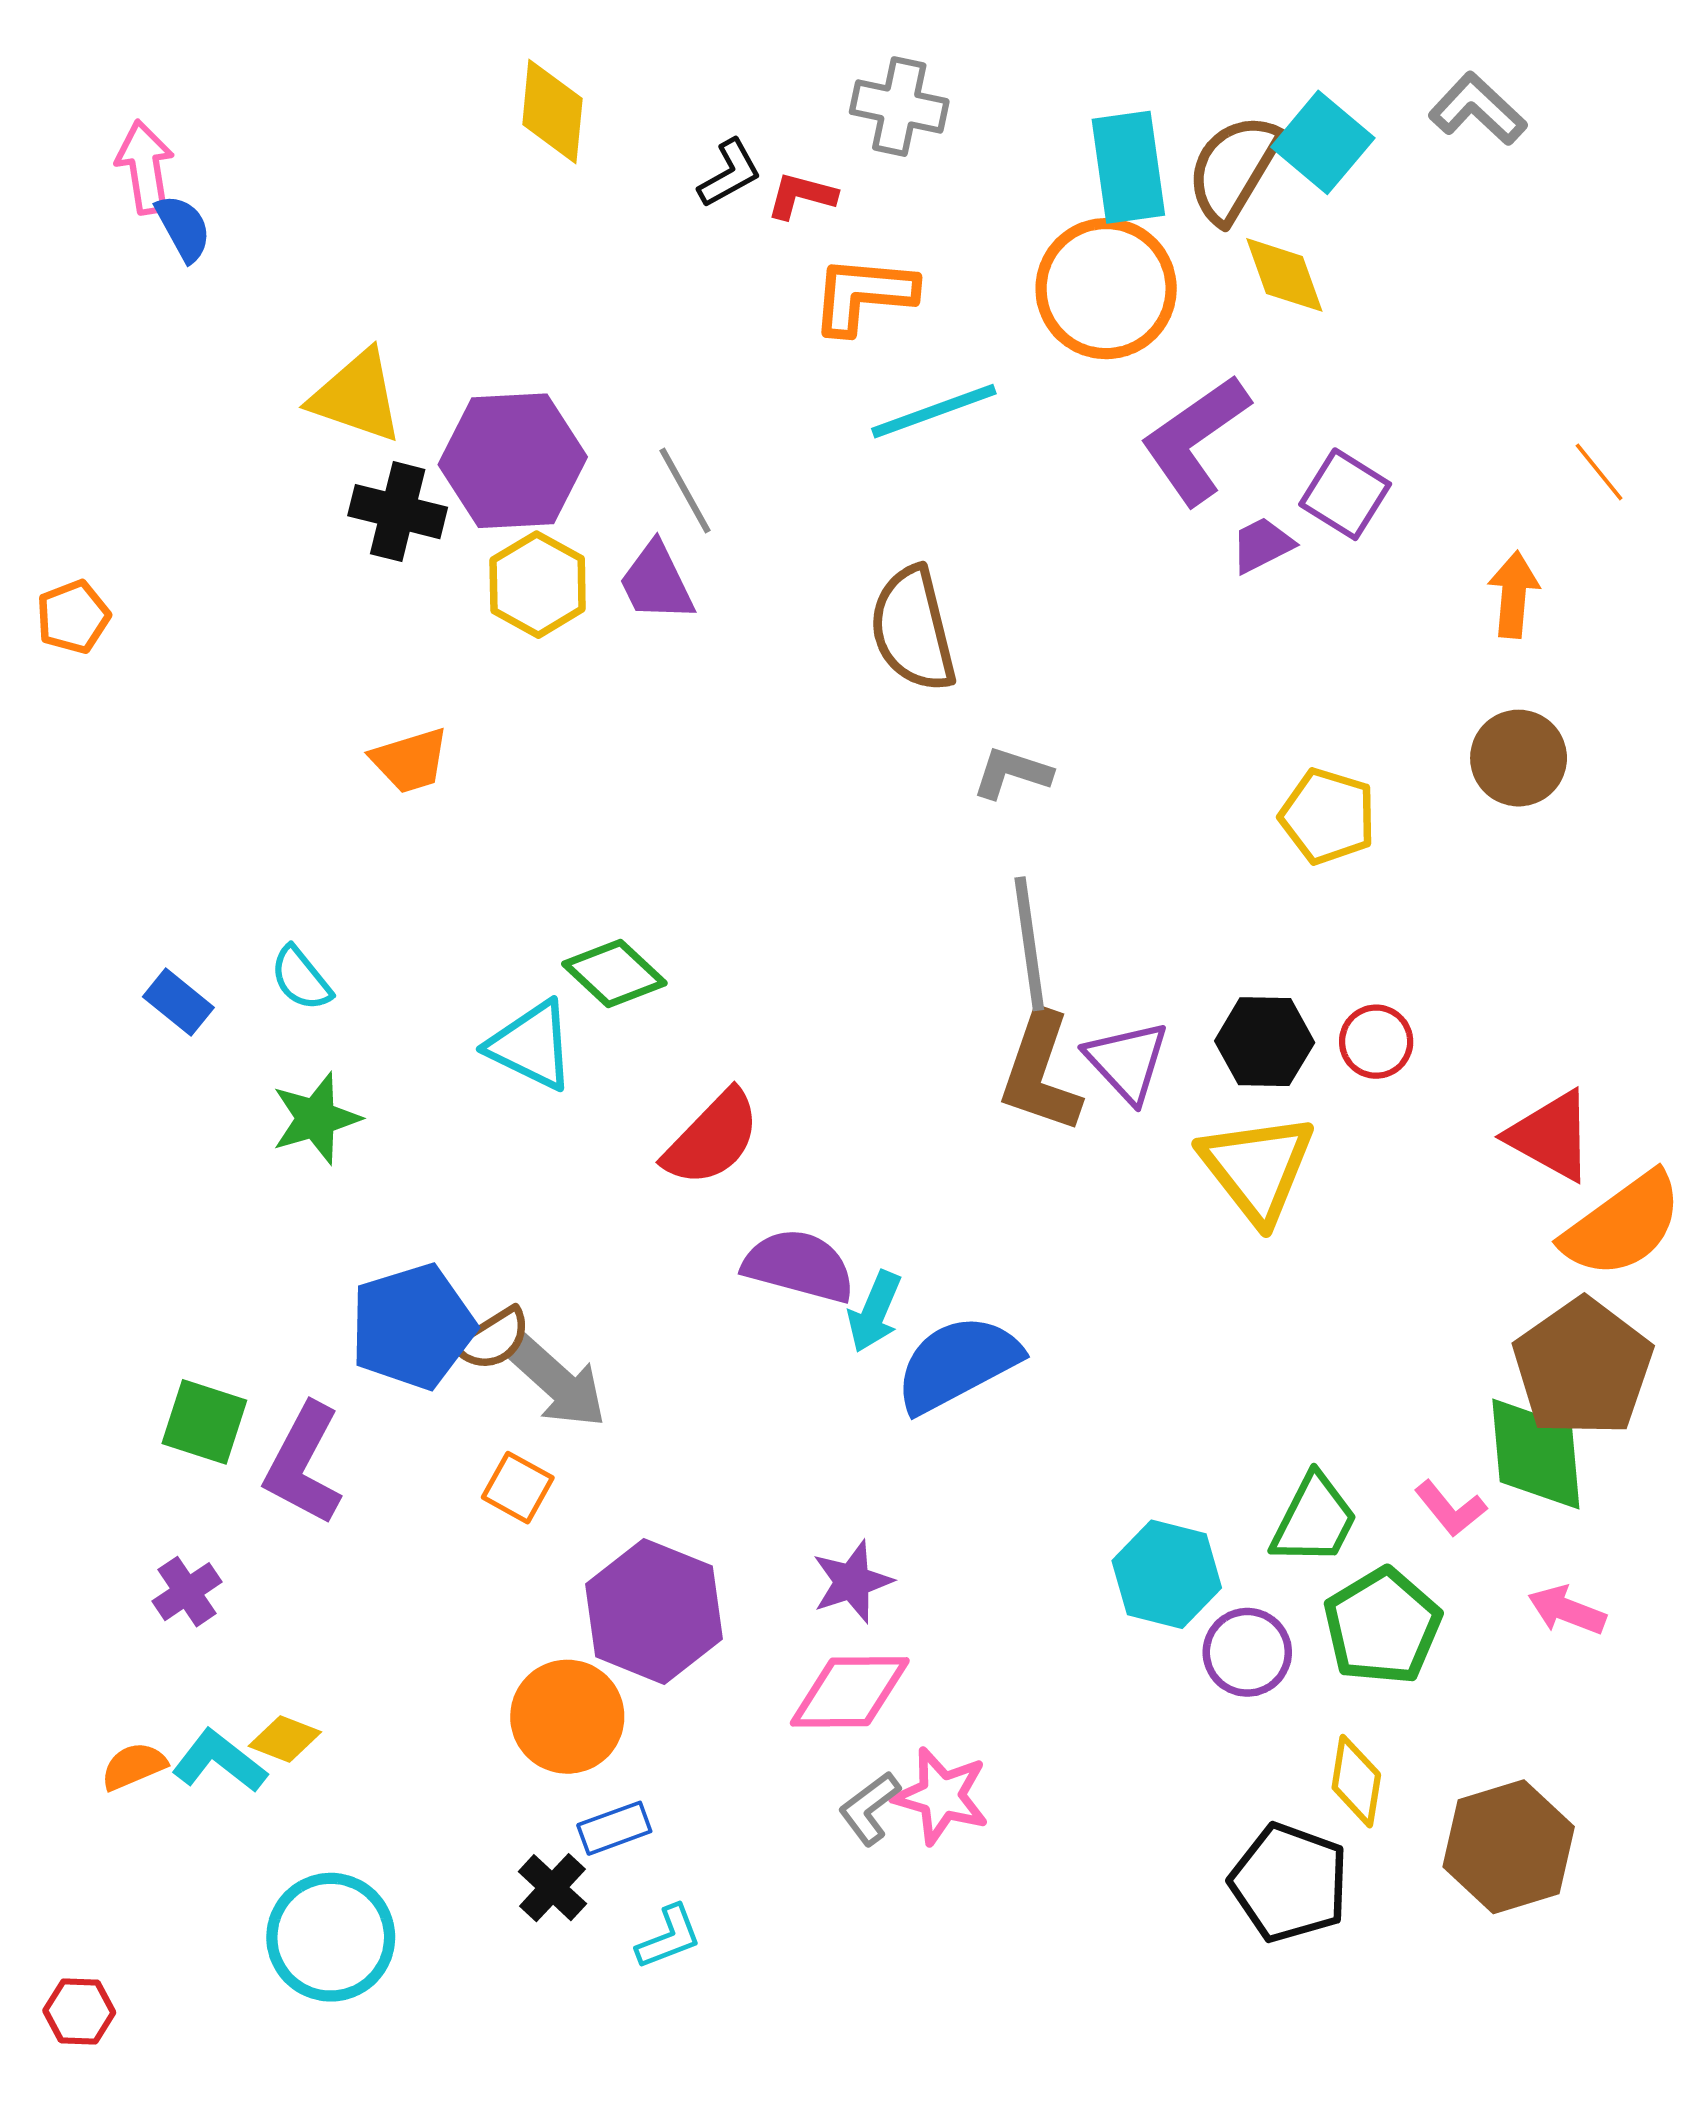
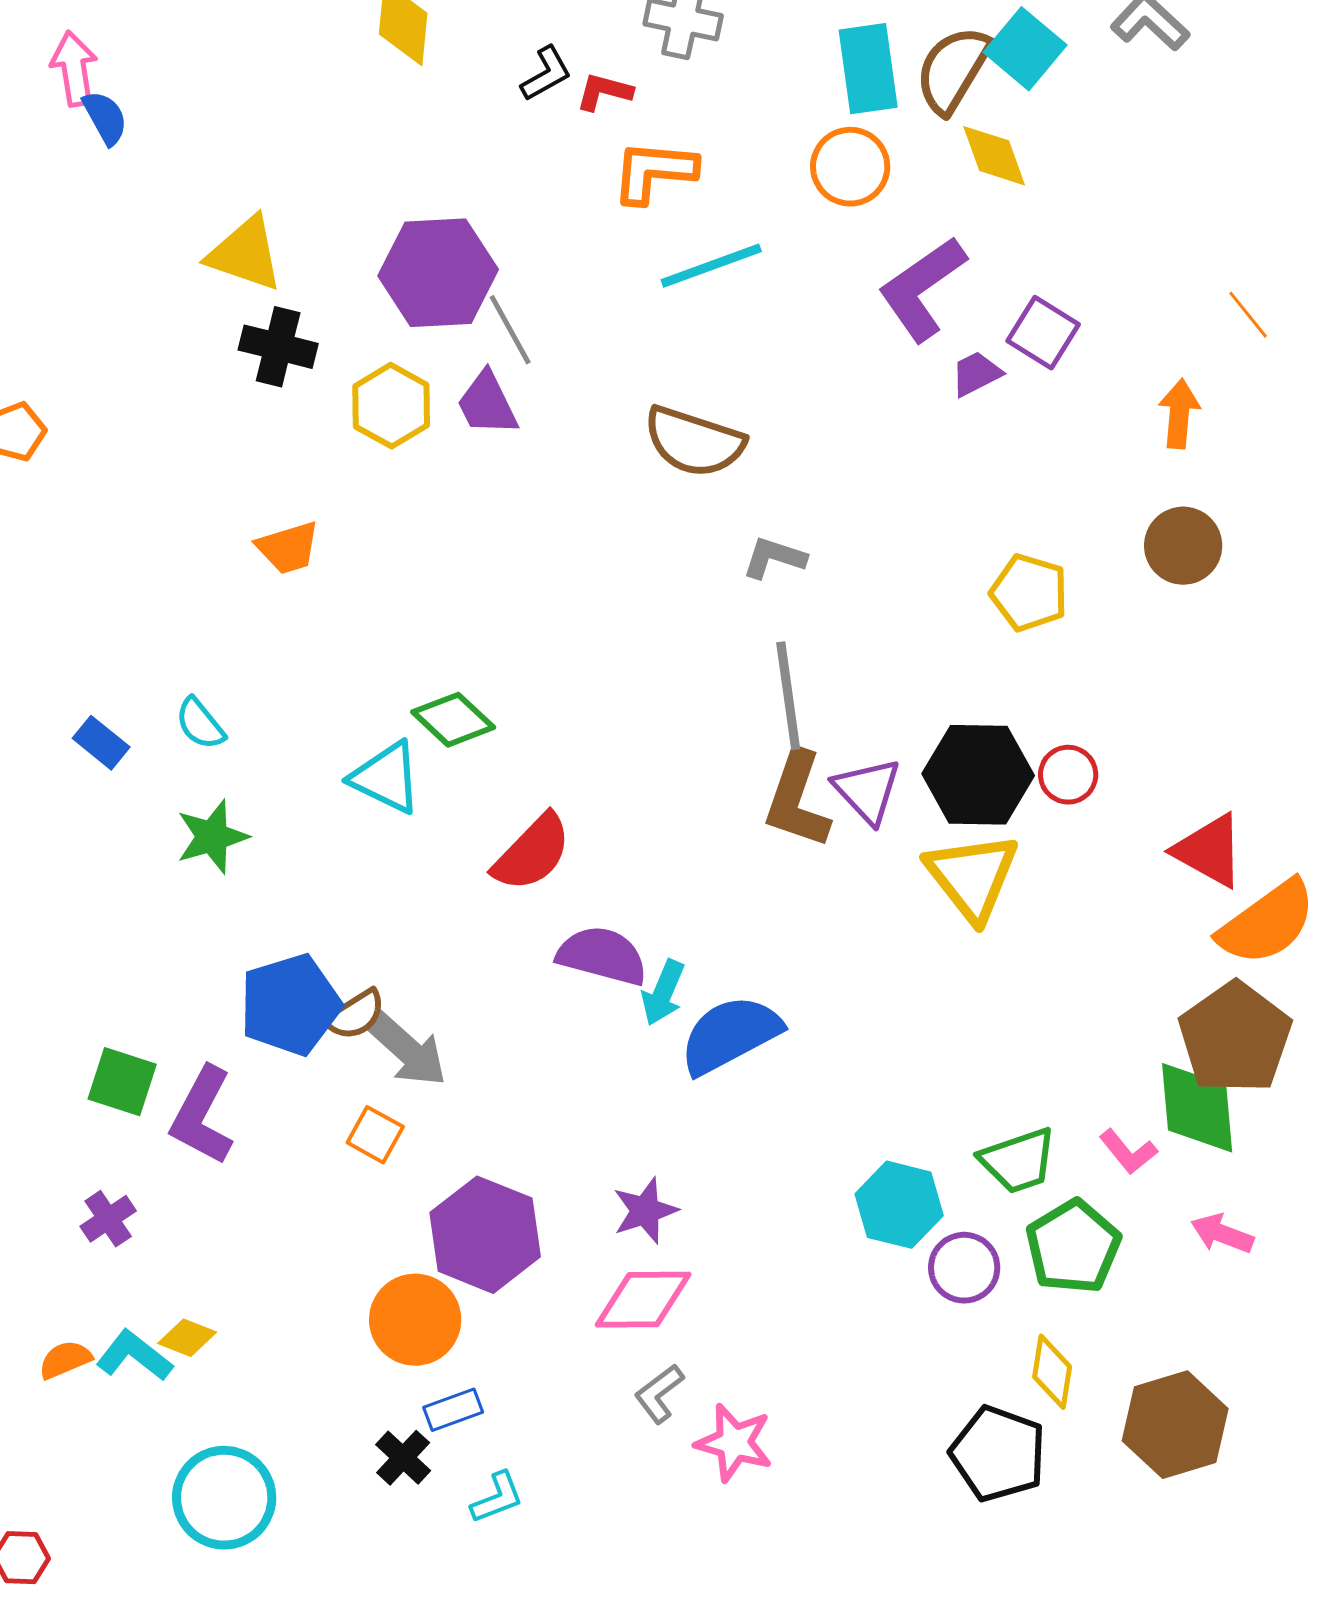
orange circle: (1106, 289) -> (850, 167), size x0.7
purple hexagon: (513, 461) -> (438, 273), moved
brown semicircle: (913, 629) -> (694, 442), turned -58
black hexagon: (1265, 1042) -> (978, 775), size x1.4
green trapezoid: (1314, 1520) -> (1018, 1161), turned 44
pink star: (941, 1796) -> (734, 1443), moved

